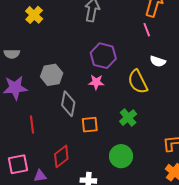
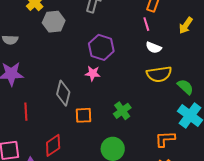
white semicircle: (158, 61) -> (154, 48), moved
gray hexagon: (52, 75) -> (54, 22), moved
yellow semicircle: (138, 82) -> (159, 74), moved, turned -75

